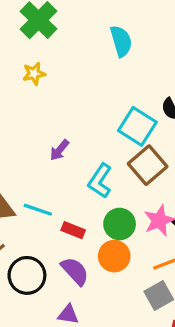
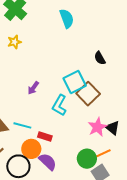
cyan square: (137, 126) -> (75, 82), moved, turned 35
green circle: (120, 224) -> (87, 159), moved
orange circle: (114, 256) -> (31, 149), moved

